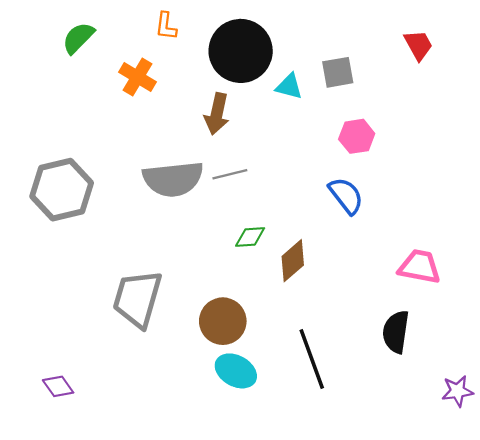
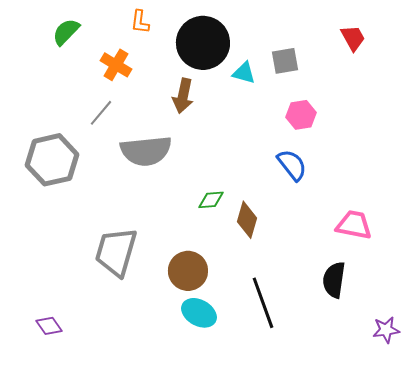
gray line: (230, 174) -> (101, 113), moved, turned -36
brown diamond: (293, 261) -> (247, 220), turned -33

